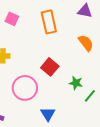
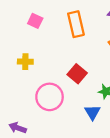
blue triangle: (48, 114) -> (92, 112), moved

